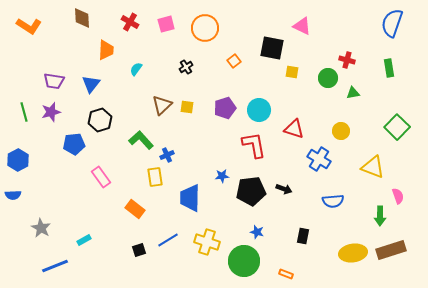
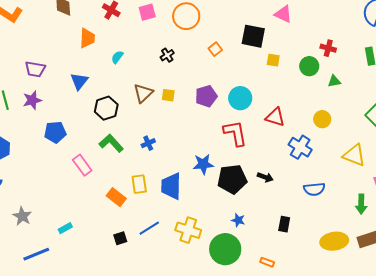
blue triangle: (91, 84) -> (79, 81), moved
black hexagon: (100, 120) -> (106, 108), moved
green L-shape: (141, 140) -> (111, 143), moved
blue star: (222, 176) -> (203, 164), size x1.5
yellow rectangle: (155, 177) -> (139, 184), moved

